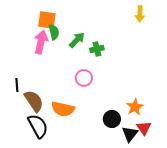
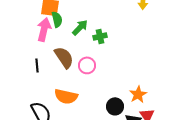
black line: (17, 85) -> (37, 65), moved
brown semicircle: (34, 101) -> (64, 57), moved

